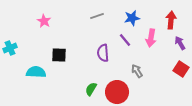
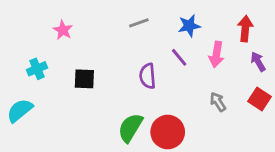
cyan cross: (10, 48) -> (37, 69), moved
gray arrow: (137, 71) -> (218, 102), moved
cyan semicircle: (36, 72) -> (20, 110), moved, turned -42
green semicircle: (91, 89) -> (130, 128), size x1.5

